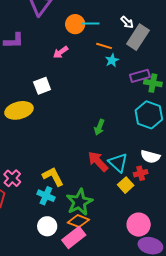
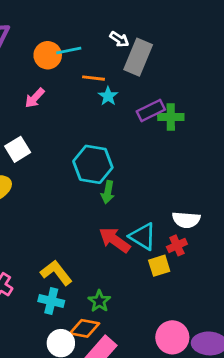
cyan hexagon: (149, 115) -> (93, 164), moved
yellow square: (126, 185) -> (159, 266), turned 35
green star: (79, 202) -> (99, 301), size x0.6
orange diamond: (78, 221) -> (84, 328), moved
pink circle: (139, 225) -> (172, 337), moved

